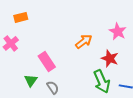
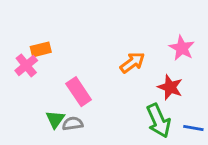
orange rectangle: (21, 17) -> (41, 49), moved
gray semicircle: (53, 87) -> (73, 124), moved, turned -64

